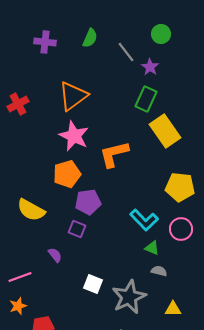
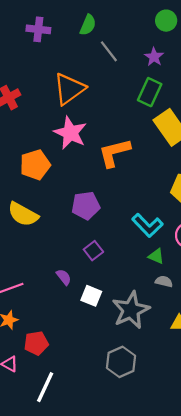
gray line: (126, 52) -> (109, 51), moved
orange pentagon: (67, 174) -> (35, 165), moved
purple square: (77, 229) -> (93, 251), moved, turned 30
purple semicircle: (55, 255) -> (64, 277), moved

